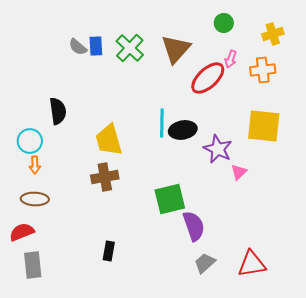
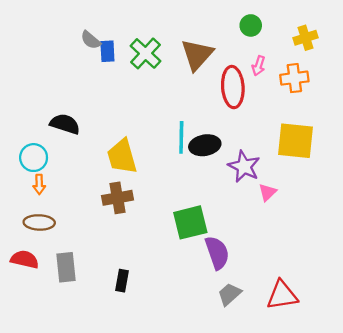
gray semicircle: (78, 47) -> (91, 40), moved
red ellipse: (208, 78) -> (233, 87), turned -51
black semicircle: (58, 111) -> (65, 124), turned -64
red semicircle: (22, 232) -> (25, 259), turned 35
gray rectangle: (33, 265) -> (66, 267), moved

